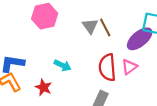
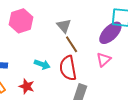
brown line: (105, 28) -> (72, 44), moved
red semicircle: (107, 67) -> (68, 68), moved

